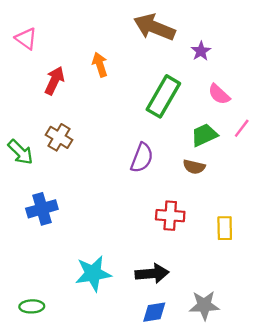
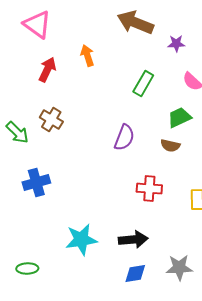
pink triangle: (26, 39) -> (37, 25), moved, size x1.4
purple star: (201, 51) -> (176, 44), turned 30
green rectangle: (163, 96) -> (143, 84), size x0.7

